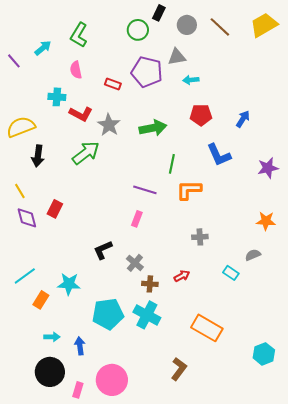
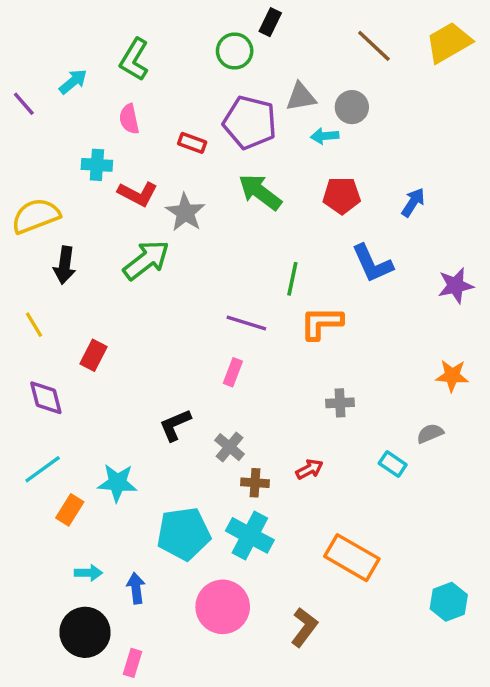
gray circle: (187, 25) -> (352, 107), moved
green arrow: (153, 128) -> (260, 192), moved, turned -132
purple diamond: (27, 218) -> (46, 398), moved
pink circle: (112, 380) -> (223, 607), moved

